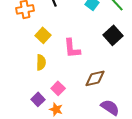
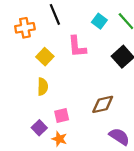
pink L-shape: (72, 48) -> (77, 47), moved
pink square: (58, 88) -> (62, 116), turned 32

